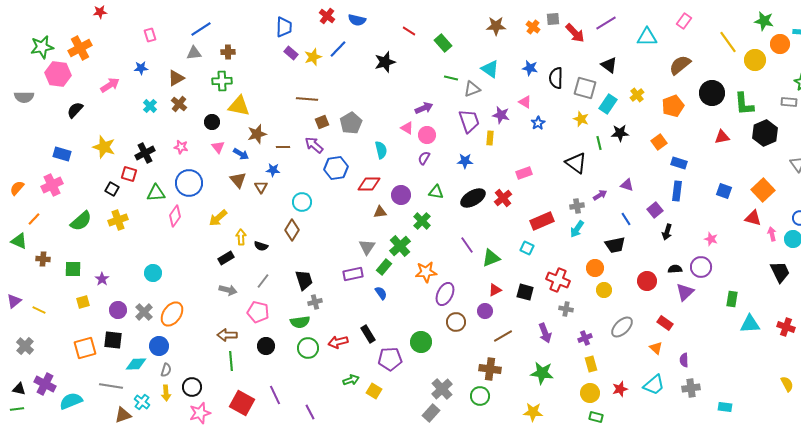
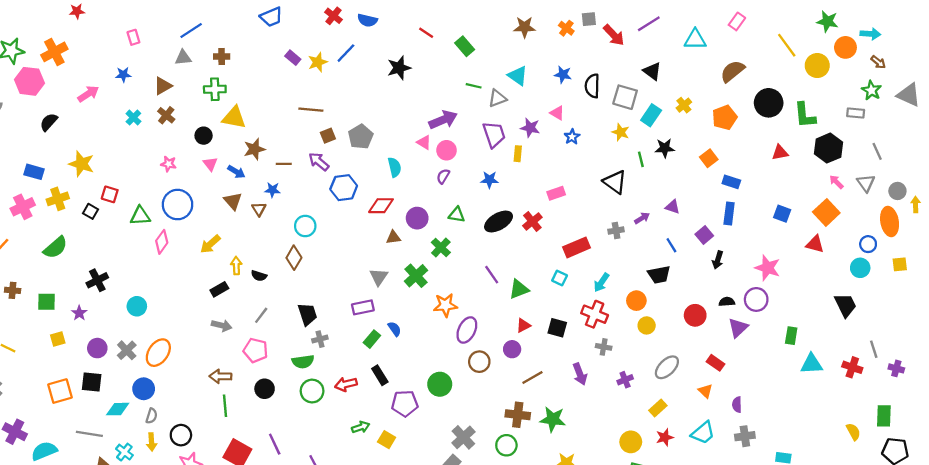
blue trapezoid: (284, 27) -> (271, 17), moved, turned 65
purple arrow: (424, 108) -> (443, 120), size x1.4
black cross: (145, 153) -> (97, 280), moved
yellow cross: (118, 220) -> (58, 199), moved
cyan arrow: (577, 229) -> (601, 283), moved
pink arrow: (772, 234) -> (836, 182), moved, turned -32
pink star: (711, 239) -> (767, 268), size x1.6
green rectangle: (384, 267) -> (372, 339), moved
yellow rectangle: (591, 364) -> (658, 408), moved, turned 63
green star: (542, 373) -> (553, 419), moved

